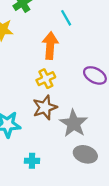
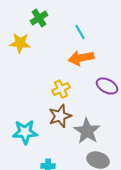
orange arrow: (50, 46) -> (81, 58), moved, turned -105

